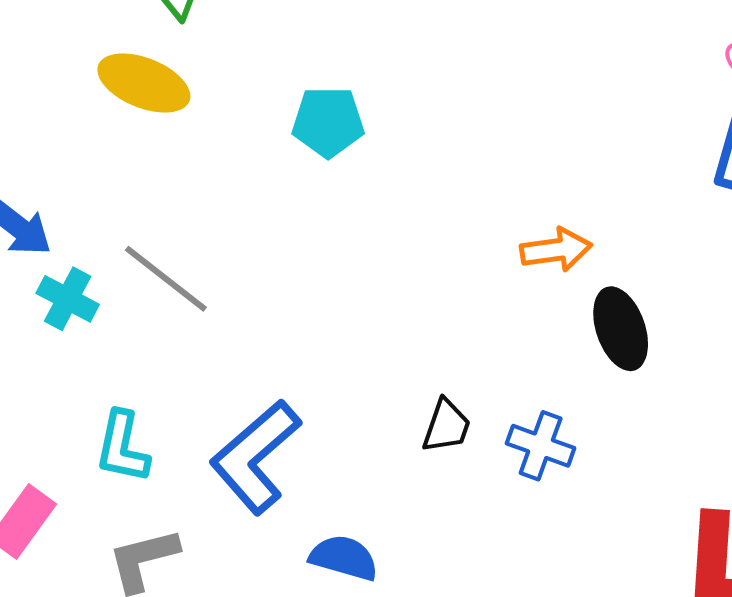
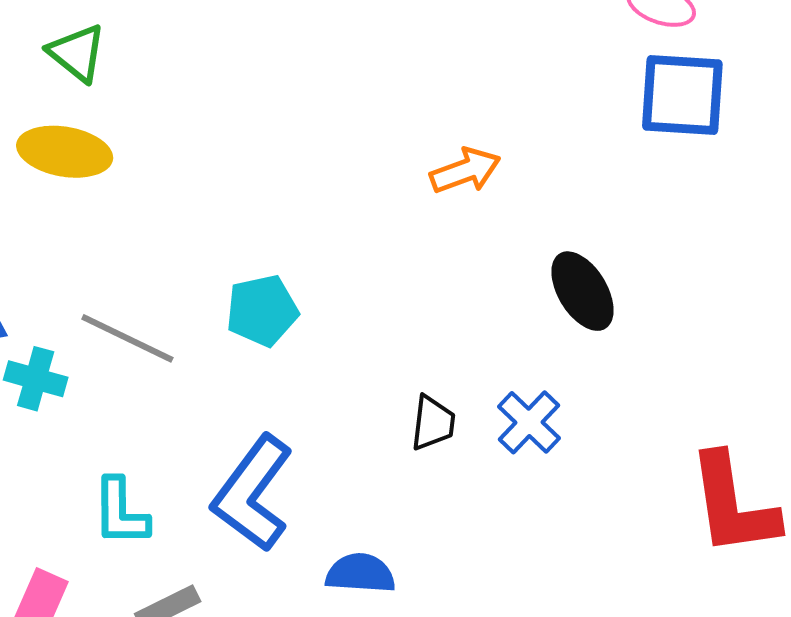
cyan pentagon: (328, 122) -> (262, 311), moved
orange arrow: (556, 250) -> (465, 171), moved
blue cross: (541, 446) -> (529, 422), turned 36

